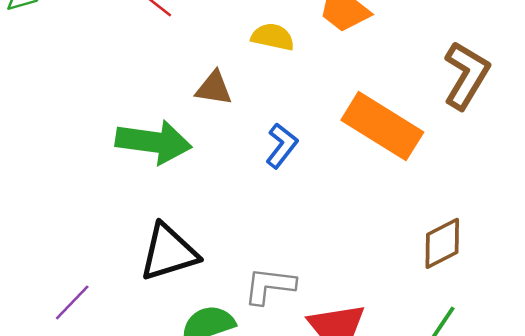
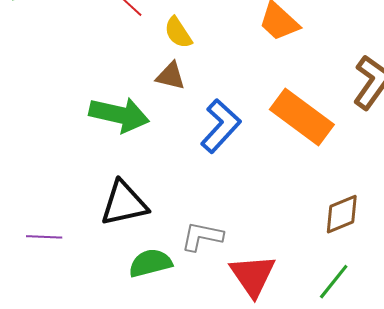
yellow semicircle: (273, 37) -> (178, 33), moved, turned -140
blue L-shape: (282, 146) -> (221, 126), size x1.5
purple line: (72, 302) -> (44, 237), turned 44

